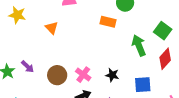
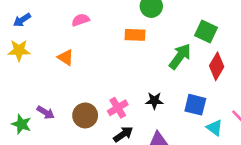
green arrow: (139, 45) -> (180, 56), turned 70
pink cross: (83, 75) -> (118, 108), turned 35
blue square: (143, 85) -> (195, 105), turned 30

